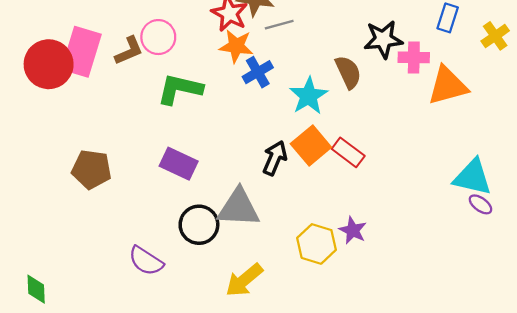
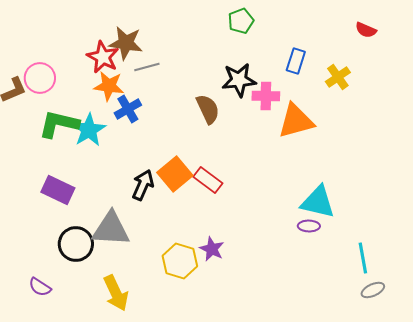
cyan star: (309, 96) -> (89, 130), moved
purple ellipse: (480, 204) -> (309, 226), moved, turned -35
purple semicircle: (146, 261) -> (40, 287), moved, size x0.7
yellow arrow: (244, 280) -> (116, 293), turned -75

